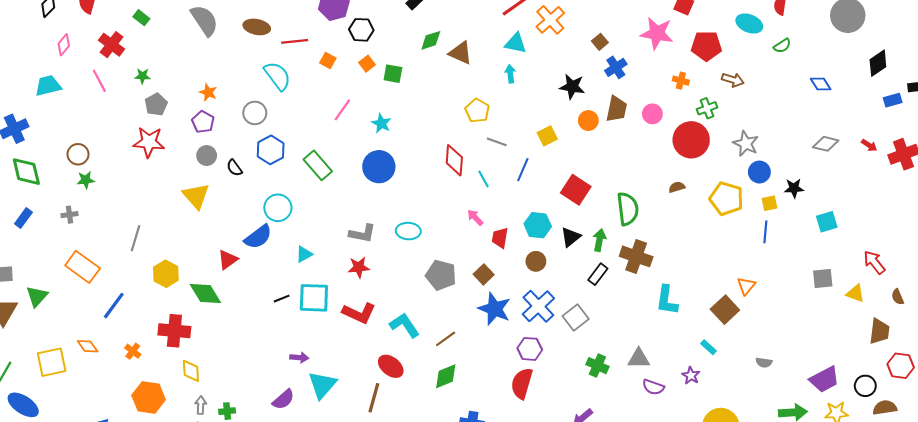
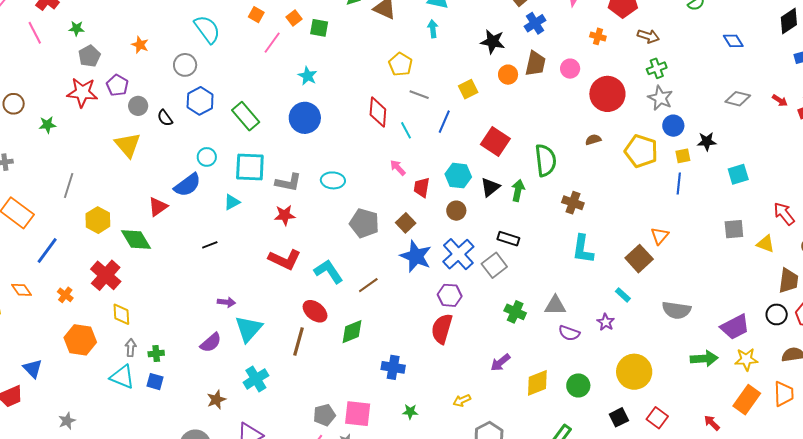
green cross: (707, 108) -> (657, 68), moved
pink line: (342, 110) -> (272, 43), moved
purple pentagon: (203, 122) -> (117, 85), moved
green star: (86, 180) -> (47, 125), moved
cyan circle: (278, 208) -> (207, 157), size x0.7
brown cross: (636, 256) -> (573, 203), moved, size x0.7
black rectangle: (598, 274) -> (508, 239), moved, turned 70
cyan square: (314, 298) -> (250, 167), moved
red cross: (174, 331) -> (106, 275), turned 36
gray semicircle: (764, 363) -> (676, 310), size x1.8
green diamond: (446, 376) -> (352, 332), moved
black circle: (865, 386) -> (777, 314), moved

